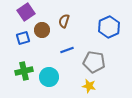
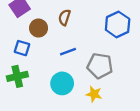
blue square: (23, 38) -> (22, 48), moved, turned 32
cyan circle: (49, 77) -> (62, 83), moved

